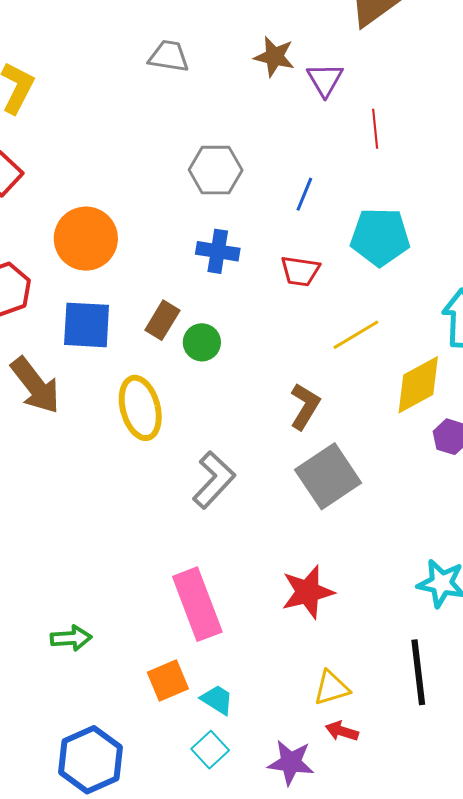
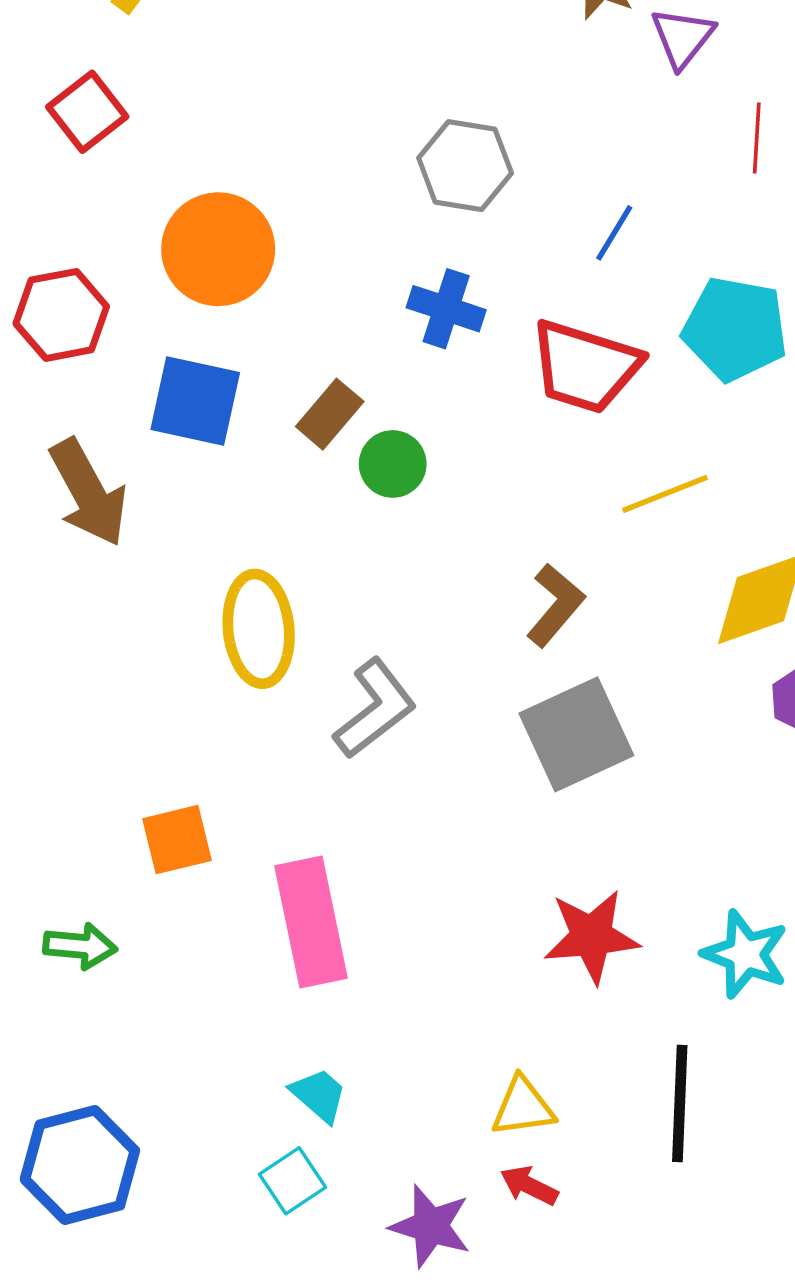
red trapezoid: (300, 271) -> (585, 366), size x1.6
yellow ellipse: (140, 408) -> (259, 629), moved
red star: (308, 592) -> (591, 936), moved
orange square: (168, 681) -> (177, 840), moved

